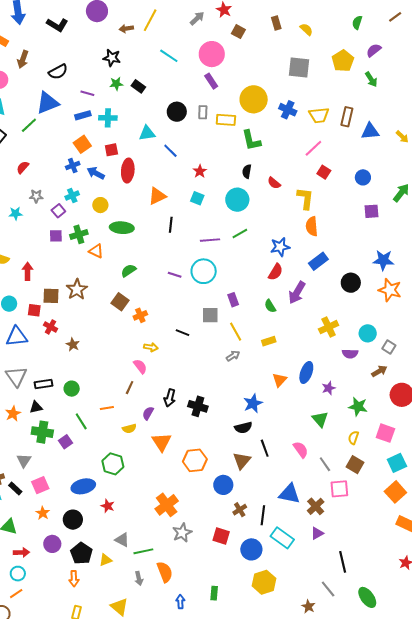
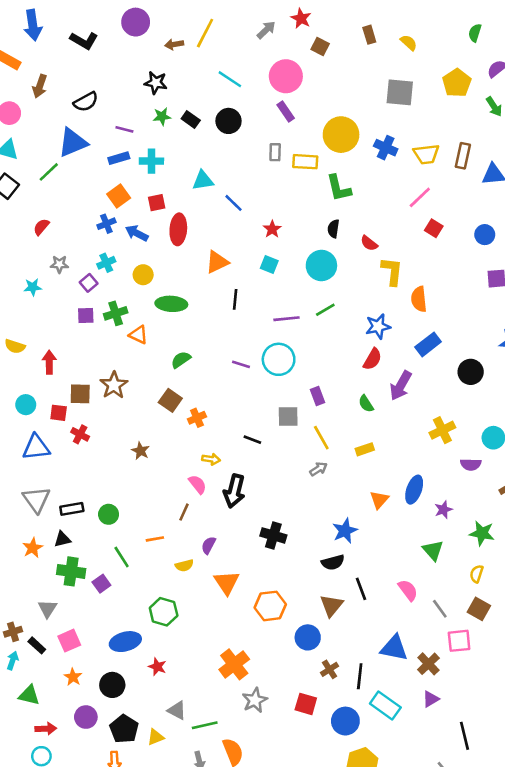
black circle: (177, 112) -> (229, 121), moved
yellow L-shape: (305, 198) -> (392, 271), moved
brown star: (73, 345) -> (141, 451), moved
black arrow: (170, 398) -> (234, 491), moved, size x1.4

